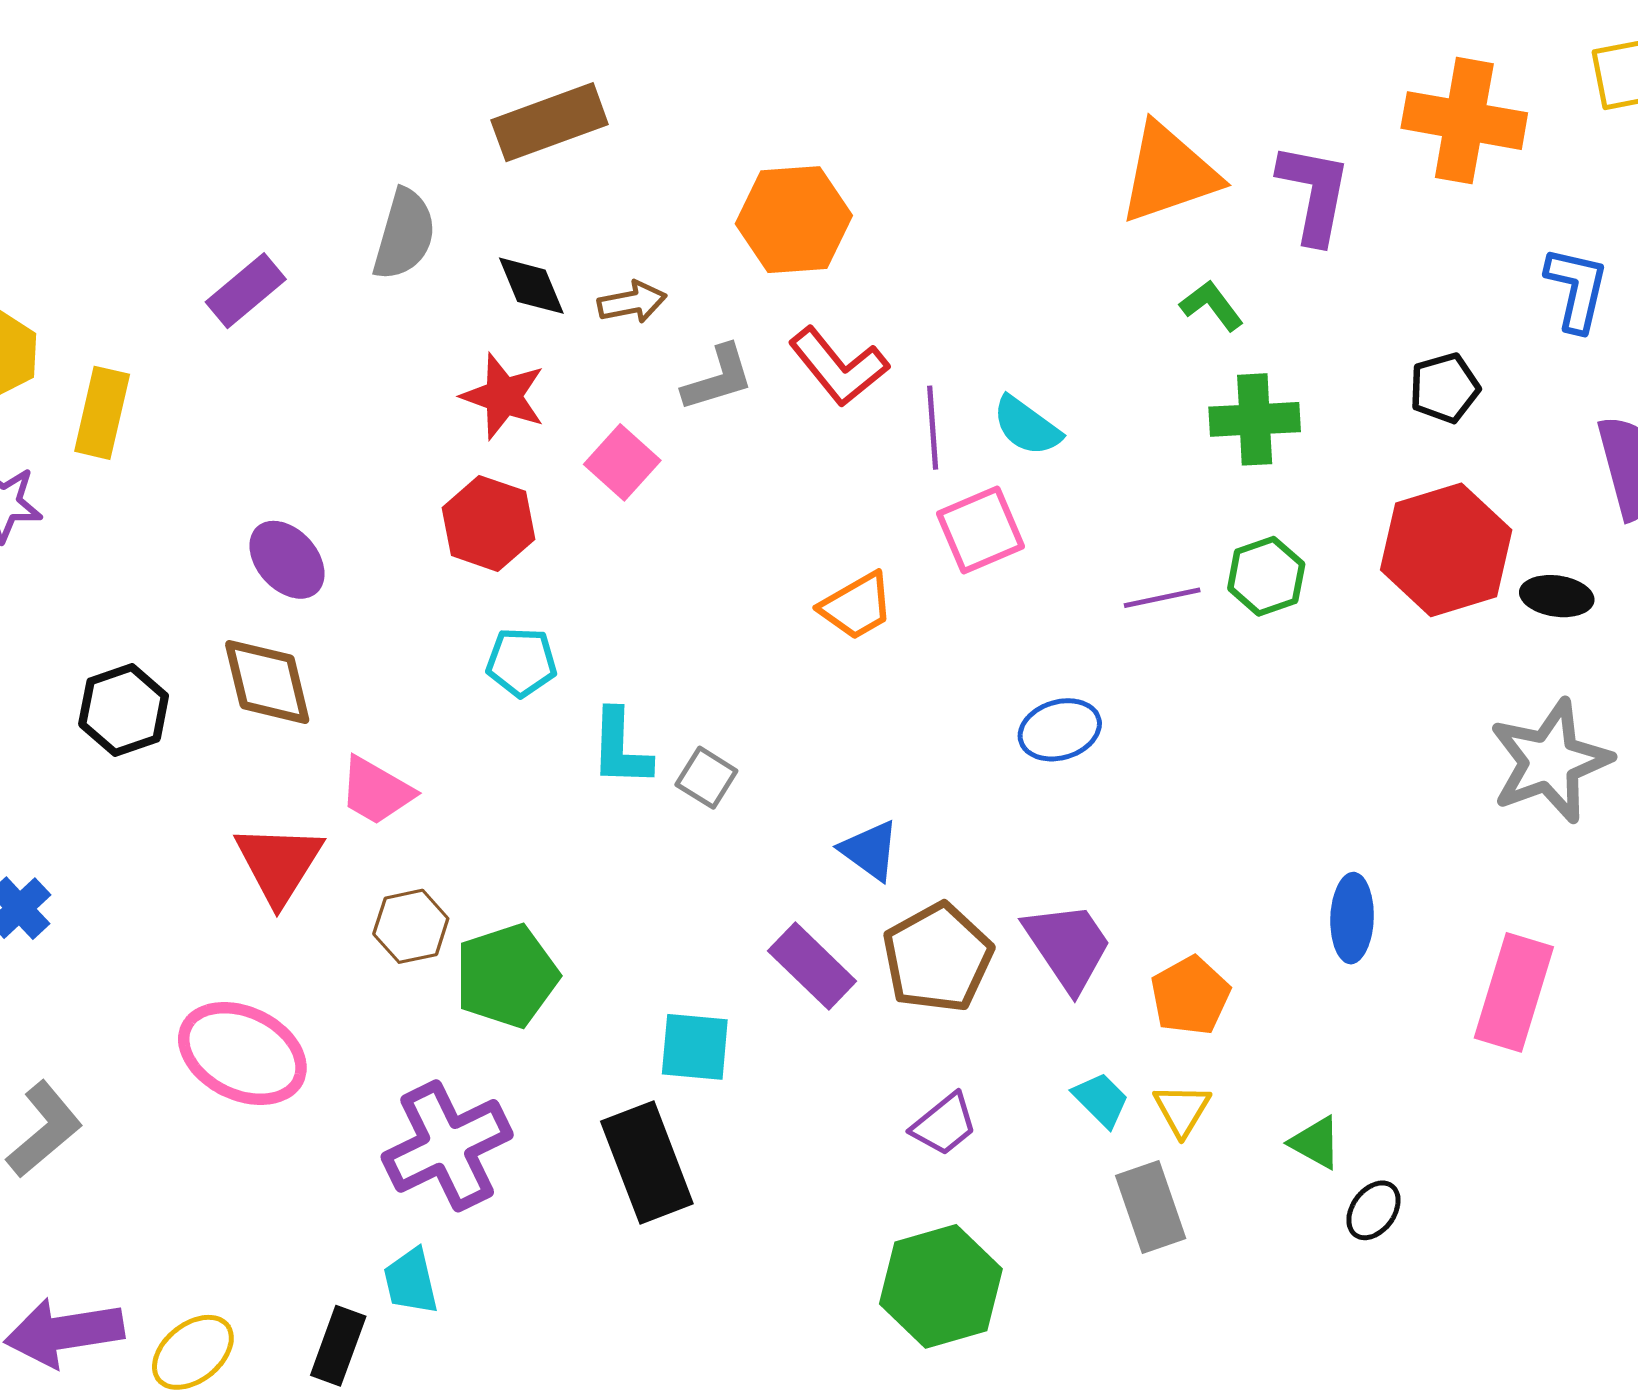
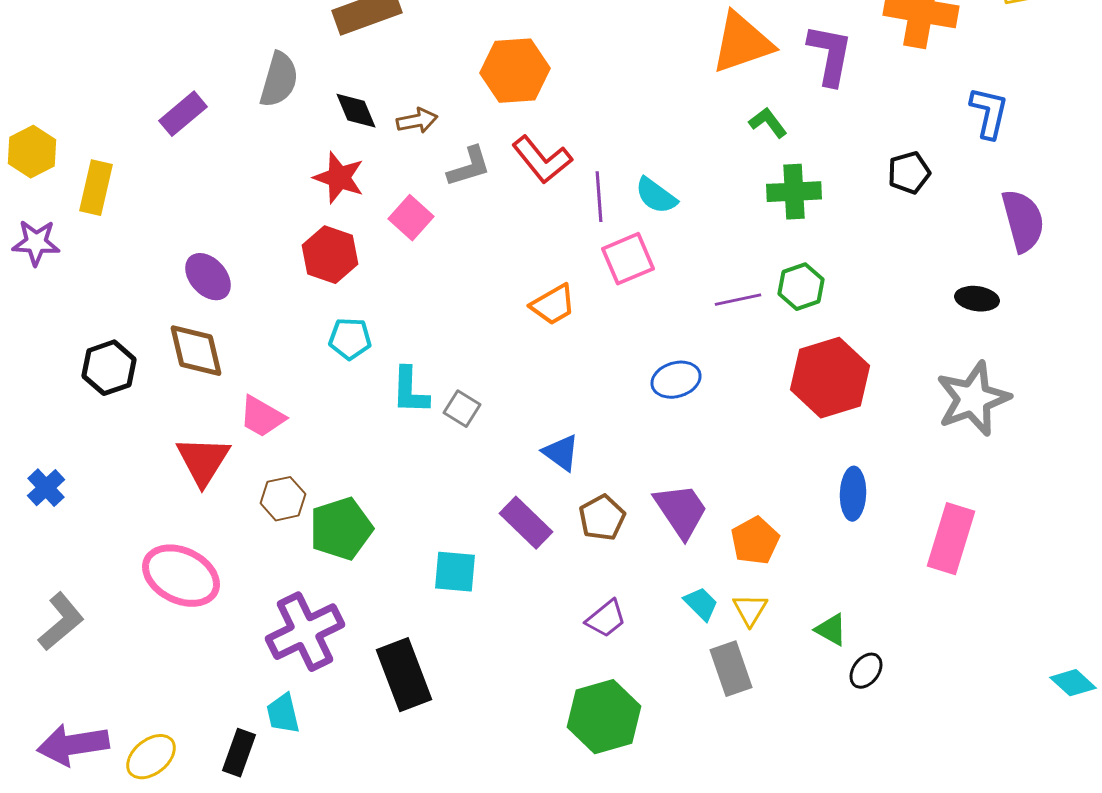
red hexagon: (1446, 550) -> (830, 378), moved
brown pentagon: (938, 958) -> (602, 518), size x0.7
black rectangle: (647, 1162) -> (404, 675), moved

